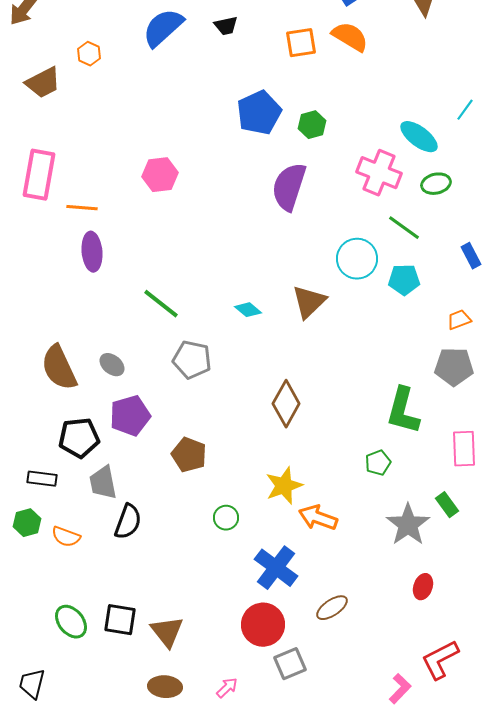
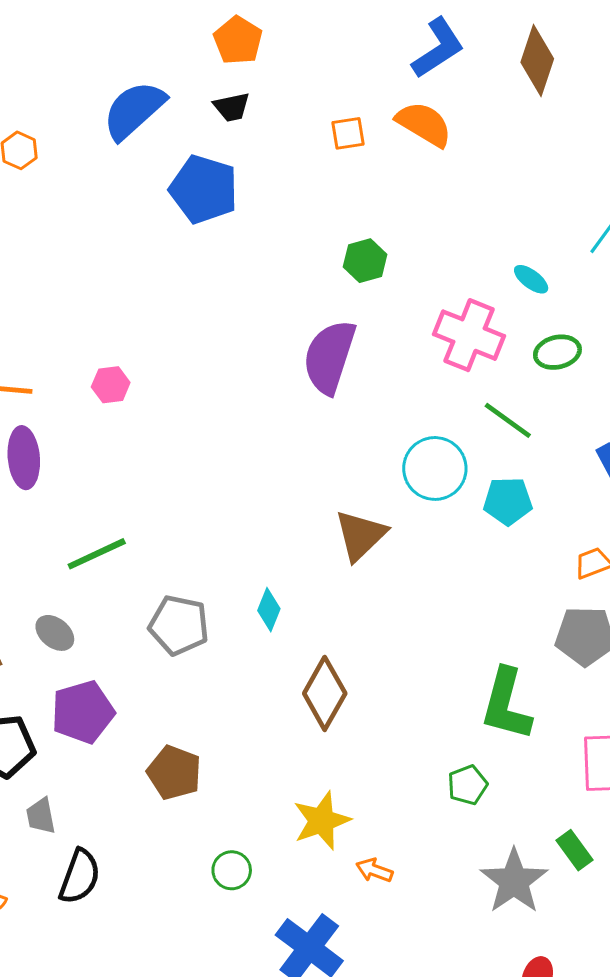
orange square: (301, 43) -> (348, 133), size x0.7
blue pentagon: (259, 113) -> (204, 189), moved, turned -30
cyan ellipse: (419, 137) -> (531, 279), size x0.6
pink hexagon: (160, 175) -> (111, 385), moved, size x0.7
green line: (161, 304) -> (97, 554), moved, turned -63
cyan diamond: (248, 310) -> (269, 610), moved, turned 72
gray trapezoid: (103, 483) -> (41, 816), size x0.7
orange arrow: (318, 518) -> (374, 870), size x0.6

